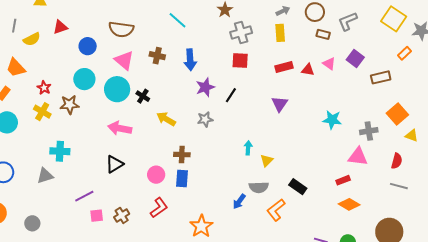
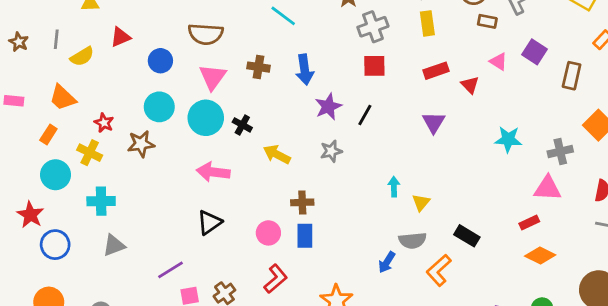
pink triangle: (124, 60) -> (213, 77), turned 30
red triangle: (308, 70) -> (470, 85), moved, turned 40
brown rectangle: (381, 77) -> (572, 76), turned -60
yellow cross: (42, 112) -> (90, 153), moved
cyan cross: (60, 151) -> (101, 201), moved

